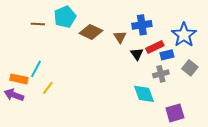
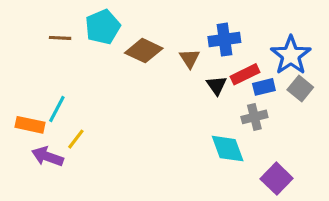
gray square: (190, 68) -> (300, 89), moved
purple arrow: (14, 95) -> (47, 156), moved
purple square: (175, 113) -> (277, 179), turned -30

